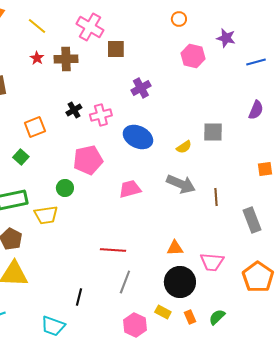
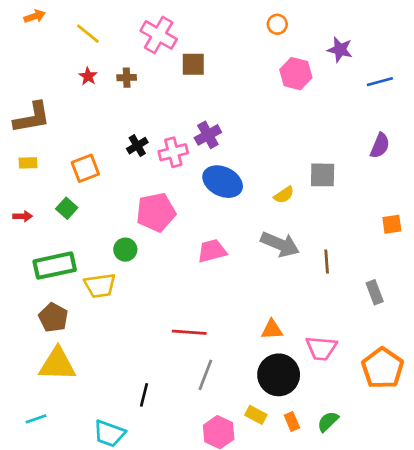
brown cross: (66, 59) -> (127, 78), size x0.6
purple cross: (141, 88) -> (208, 135), moved
gray rectangle: (252, 220) -> (375, 292), size x0.7

